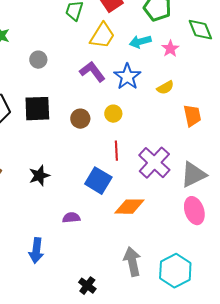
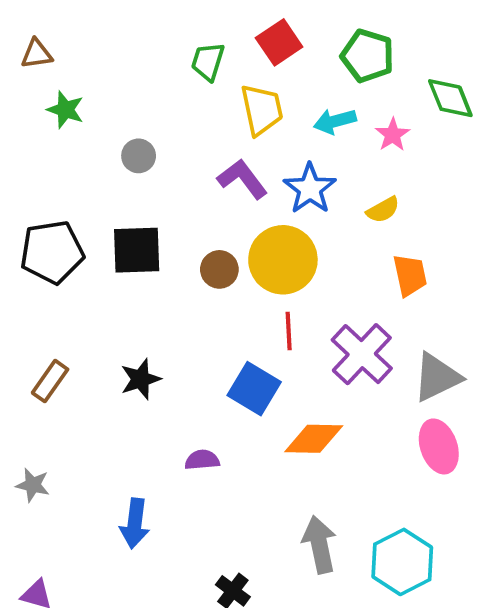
yellow trapezoid: (102, 36) -> (262, 110), turned -44
yellow circle: (113, 114) -> (283, 260), size x2.0
orange trapezoid: (192, 116) -> (410, 275), moved

